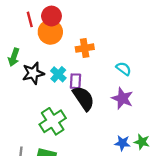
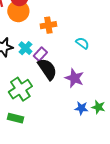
purple rectangle: (76, 81) -> (40, 54), turned 40
purple star: (122, 98) -> (74, 78), moved

